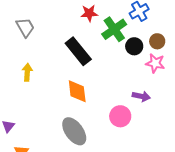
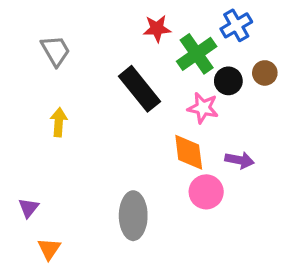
pink star: (155, 63) -> (203, 108), moved
orange diamond: (77, 91) -> (189, 152), moved
gray ellipse: (74, 131) -> (133, 216), turned 36

